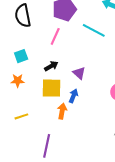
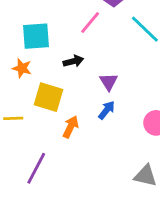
cyan square: (21, 56) -> (36, 36), size x1.5
yellow square: (52, 88) -> (48, 97), moved
blue arrow: (73, 96) -> (107, 110), moved

